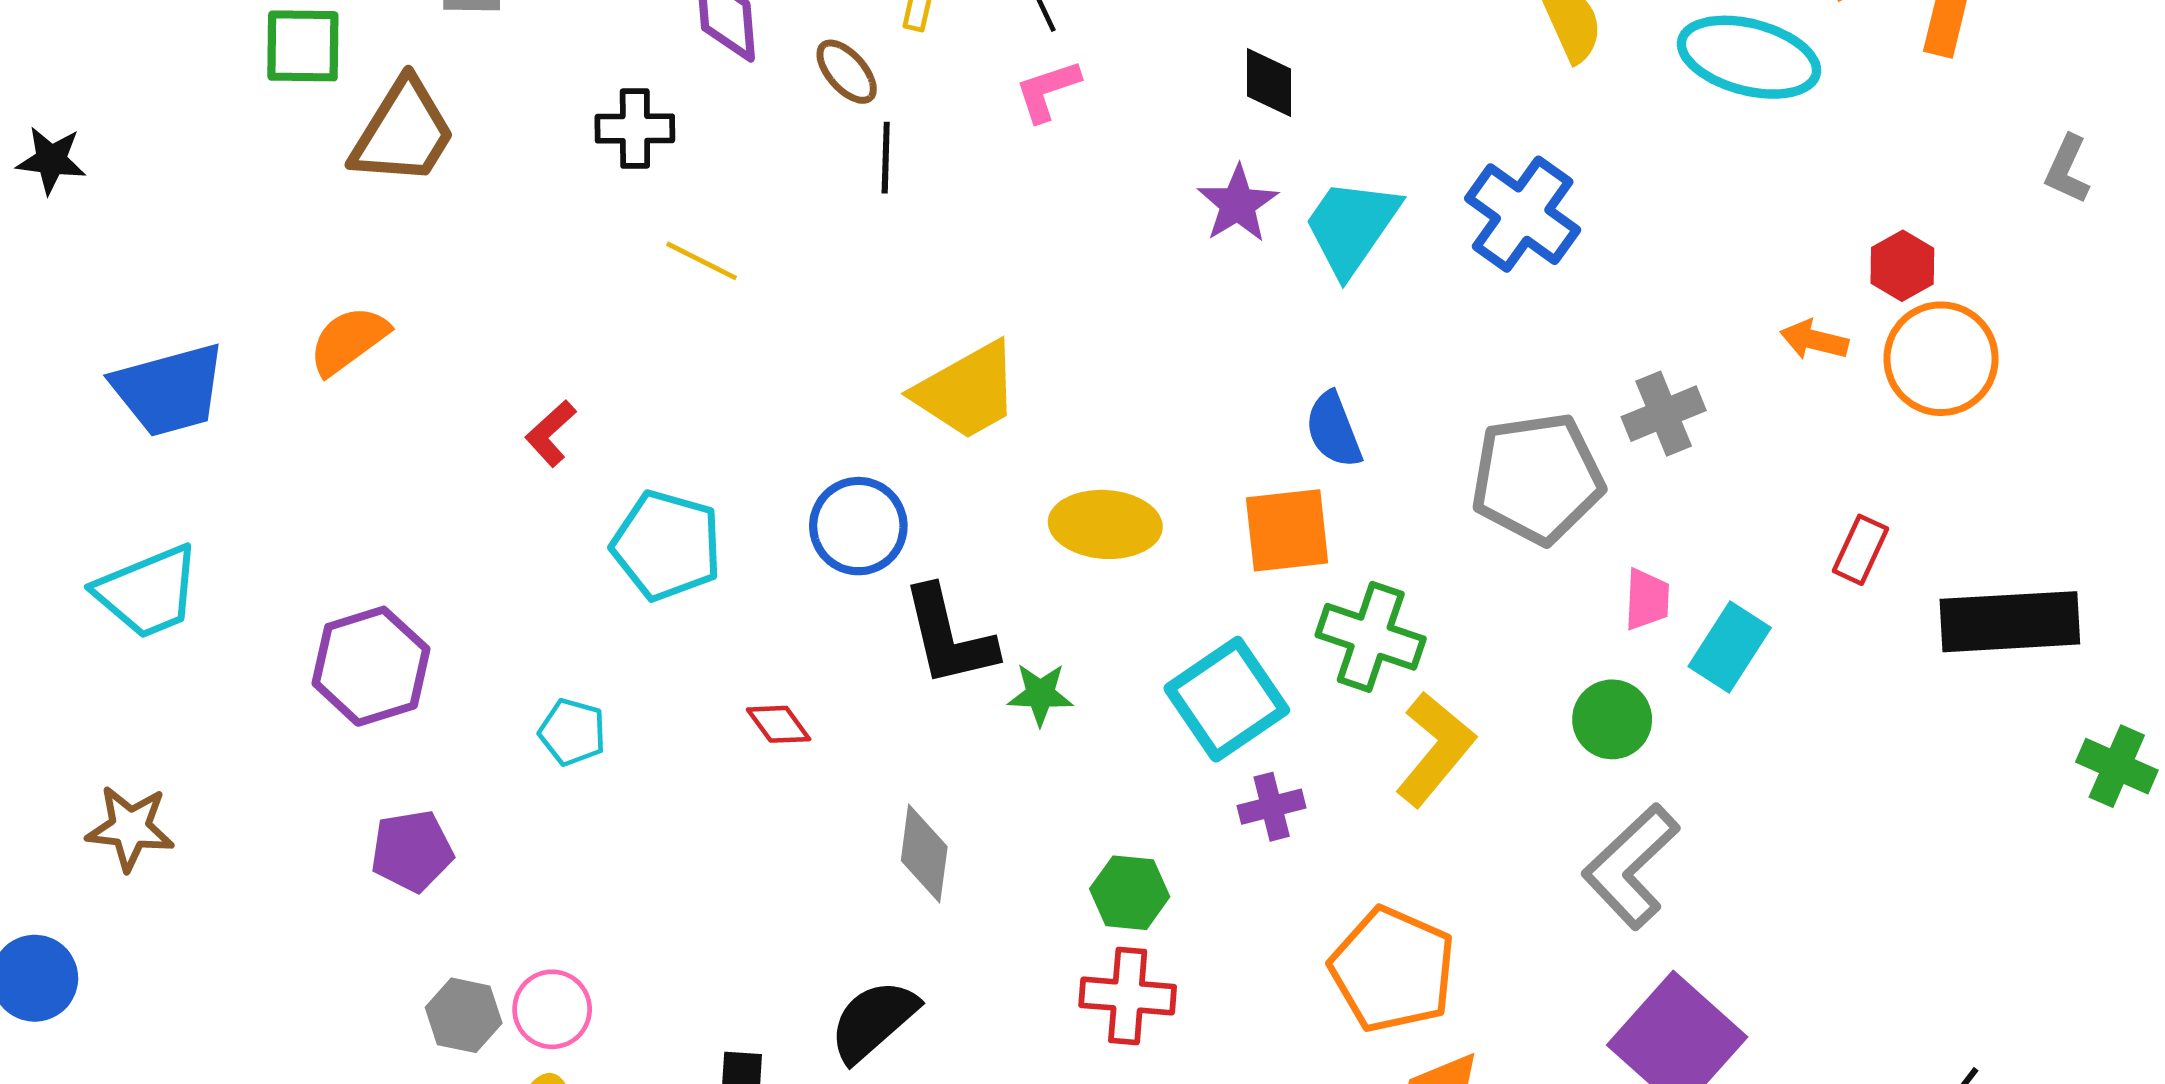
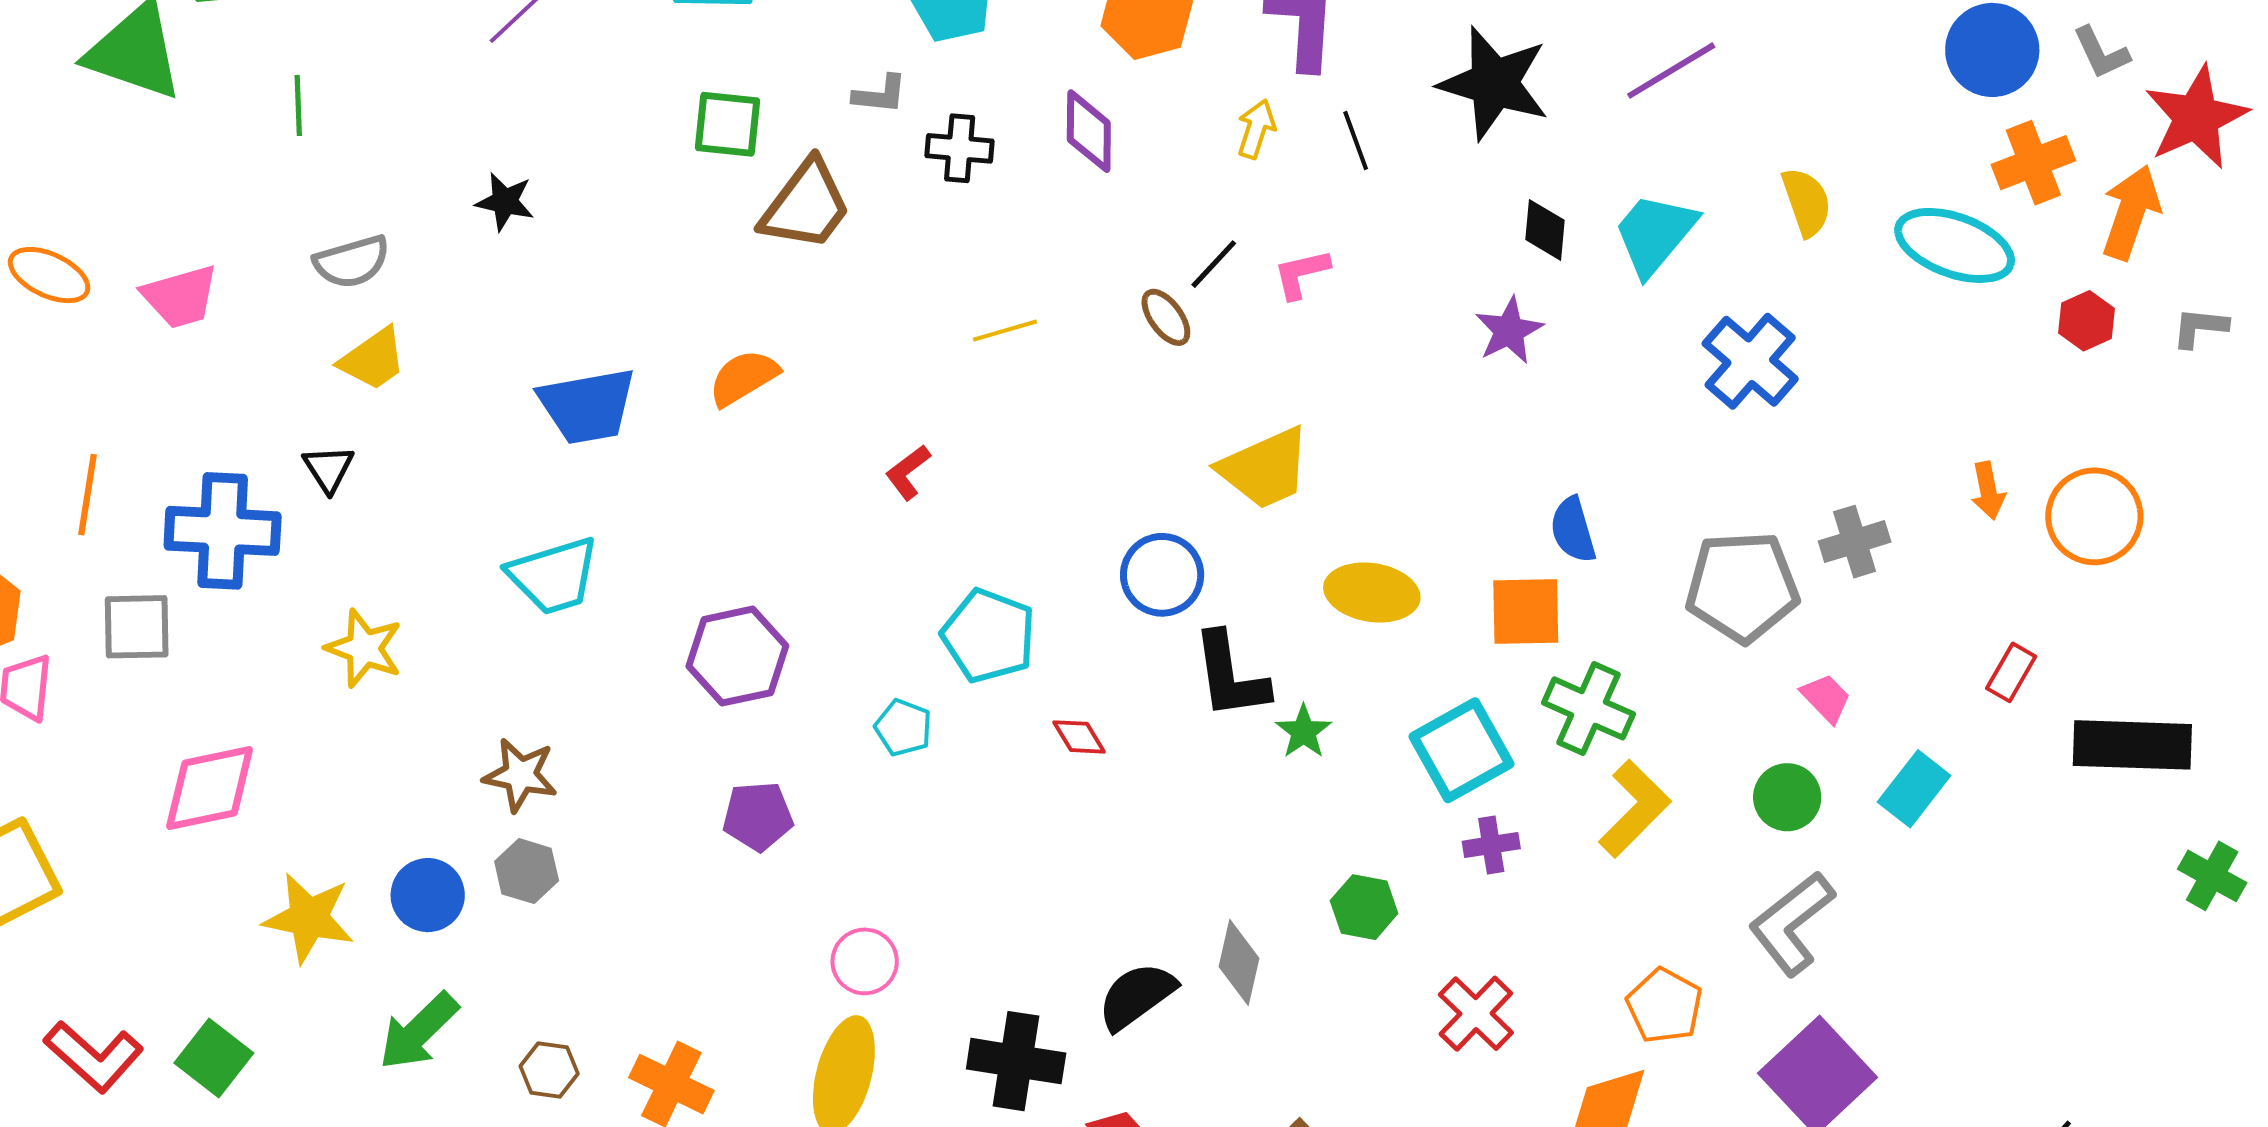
brown ellipse: (847, 72) -> (1166, 317), moved
pink L-shape: (1048, 91) -> (1301, 274), moved
black cross: (635, 129) -> (960, 148), moved
black line: (886, 158) -> (1214, 264), turned 36
gray L-shape: (2067, 169) -> (2200, 327), moved, turned 66
cyan trapezoid: (1351, 227) -> (1655, 234), moved
yellow line: (702, 261) -> (1005, 331), moved, turned -48
red hexagon: (1902, 266) -> (2086, 321), moved
orange arrow: (1814, 340) -> (1988, 491), turned -120
cyan pentagon: (667, 545) -> (989, 636), moved
pink trapezoid: (1647, 599) -> (1826, 698), turned -52
cyan rectangle: (1730, 647) -> (1914, 789), moved
green star: (1040, 694) -> (1304, 732), turned 30
gray diamond: (924, 854) -> (1239, 962), moved
orange pentagon: (1393, 970) -> (1664, 1006), moved, size x0.7
red cross: (1128, 996) -> (1476, 1014), moved, turned 34
gray hexagon: (464, 1015) -> (527, 871), moved

